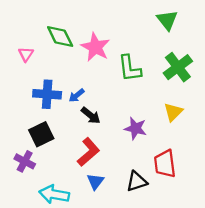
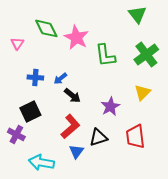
blue cross: (47, 94) -> (35, 77), size x0.7
purple star: (135, 128) -> (110, 106), turned 30
black triangle: (137, 181) -> (98, 137), moved

